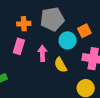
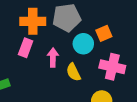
orange cross: (24, 24) -> (33, 21), size x1.5

